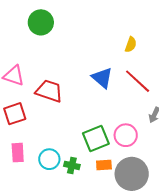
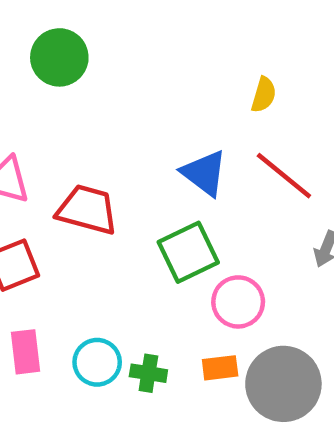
pink circle: (126, 135) -> (238, 302), moved
green square: (96, 139) -> (188, 252), moved

